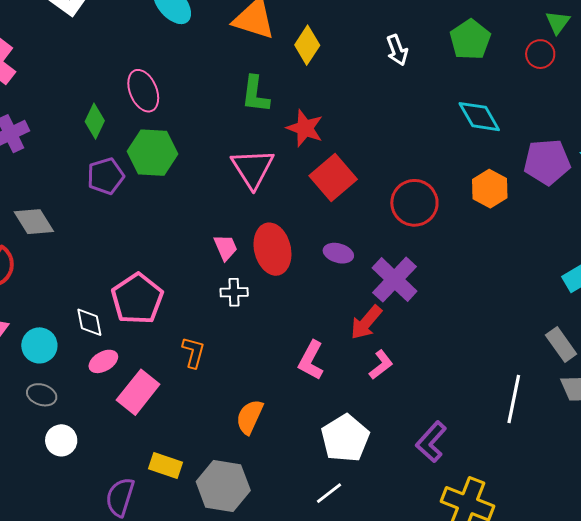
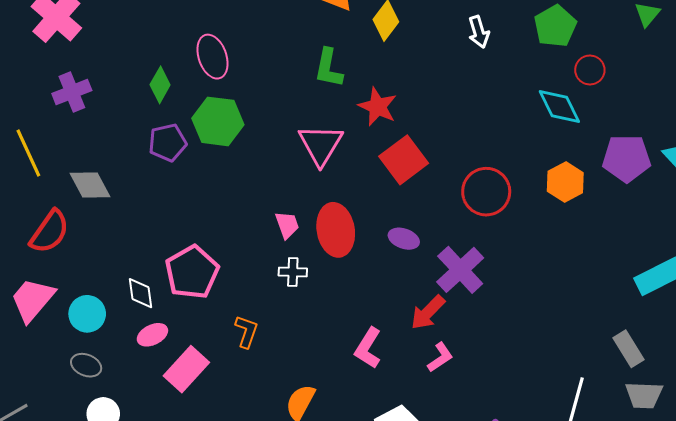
red circle: (540, 54) -> (590, 70), moved

